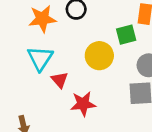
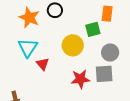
orange star: (42, 19) -> (29, 18), turned 30
red star: (83, 104) -> (80, 79), moved

